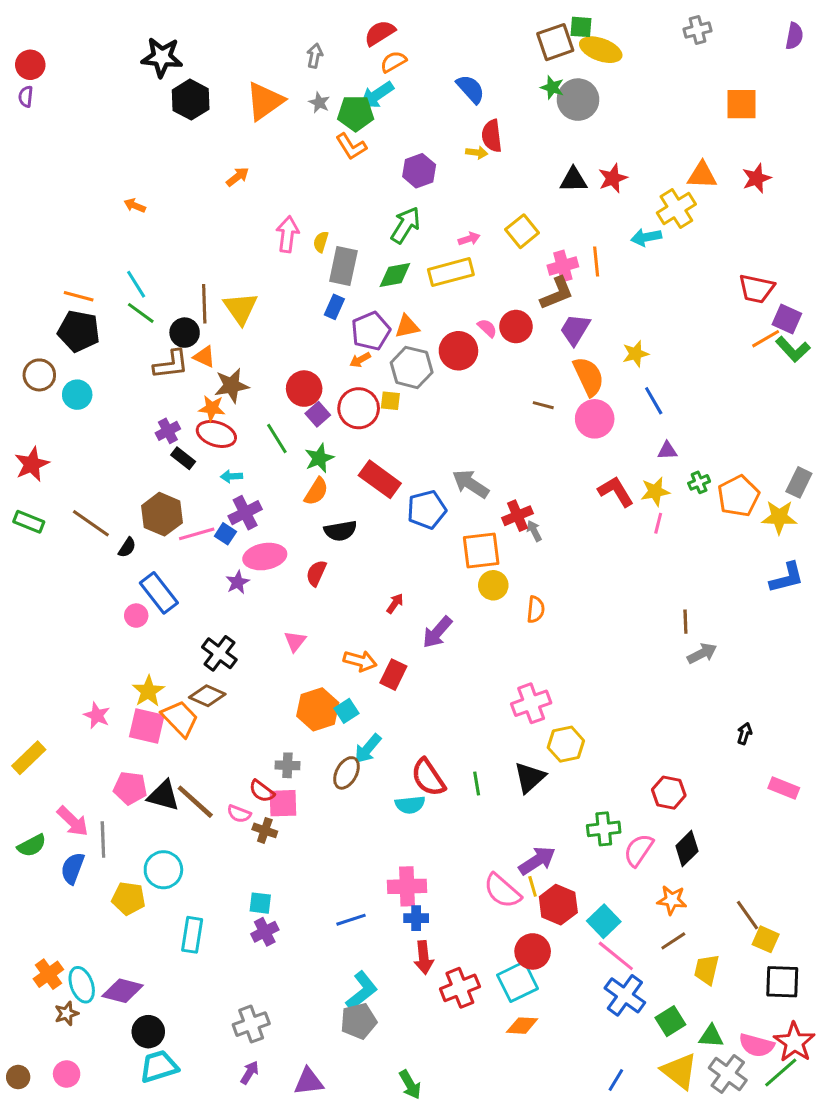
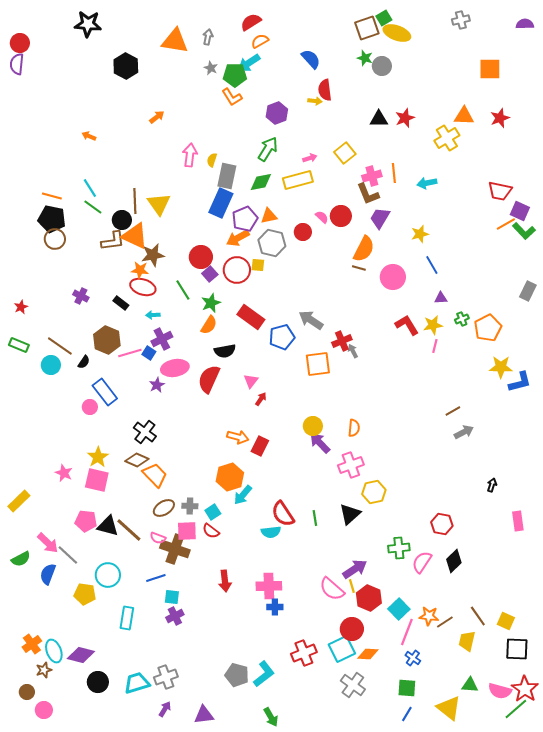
green square: (581, 27) -> (384, 18), turned -35
purple semicircle: (794, 36) -> (525, 24), turned -102
black star: (162, 57) -> (88, 24), moved
purple semicircle: (26, 97) -> (17, 64), size x1.5
gray circle: (578, 100) -> (382, 66), size x0.7
orange triangle: (265, 101) -> (175, 41), moved, turned 44
cyan arrow: (646, 237) -> (427, 183), moved
brown L-shape: (557, 293) -> (368, 194), turned 90
blue rectangle: (334, 307) -> (221, 203), size x1.8
red circle: (458, 351) -> (303, 232), size x0.7
orange triangle: (204, 357) -> (135, 236), size x1.8
orange arrow: (360, 360) -> (238, 238), size x1.6
brown circle: (39, 375) -> (55, 239), moved
orange semicircle: (589, 376) -> (364, 249), moved, turned 52
cyan circle: (77, 395) -> (51, 365), moved
purple cross: (168, 431) -> (81, 296), moved, turned -35
red star: (32, 464) -> (21, 307), size x0.6
gray rectangle: (799, 482) -> (528, 291), moved
yellow star: (779, 517) -> (501, 367), moved
red semicircle: (316, 573) -> (209, 379), size x1.6
yellow circle: (493, 585) -> (313, 426), moved
orange semicircle: (536, 609) -> (354, 428), moved
brown line: (685, 622) -> (453, 411), turned 63
purple arrow: (437, 632) -> (320, 443), moved, turned 95
pink triangle: (295, 641) -> (251, 381), moved
orange hexagon: (318, 709) -> (230, 477), moved
cyan square: (346, 711) -> (213, 512), moved
orange trapezoid: (180, 718) -> (155, 475), moved
brown ellipse: (346, 773) -> (164, 508), moved, turned 30
pink rectangle: (784, 788) -> (518, 521), turned 60
red semicircle: (262, 791) -> (211, 531), moved
brown cross: (265, 830) -> (175, 549), size x1.8
gray line: (103, 839) -> (68, 555), turned -45
orange star: (672, 900) -> (429, 616), moved
brown line: (747, 915) -> (478, 616), moved
blue line: (351, 920) -> (156, 578), moved
pink line: (616, 956) -> (407, 632), turned 72
red arrow: (424, 957) -> (225, 581), moved
cyan L-shape: (362, 991) -> (264, 674), moved
blue cross: (625, 995) -> (413, 658), size x0.6
gray pentagon: (359, 1021) -> (237, 675), turned 30
green square: (670, 1021) -> (407, 688), moved, turned 36
orange diamond: (522, 1026) -> (368, 654), moved
cyan trapezoid: (159, 1066) -> (137, 683), moved
gray cross: (728, 1074) -> (353, 685), moved
brown circle: (18, 1077) -> (27, 692), moved

